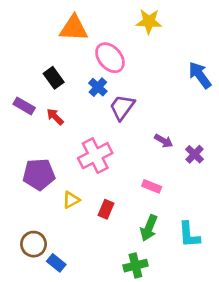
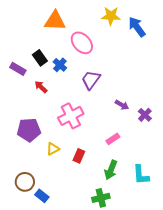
blue arrow: (200, 75) -> (137, 27), moved
blue cross: (98, 87) -> (60, 65), moved
purple rectangle: (24, 106) -> (18, 69), moved
pink rectangle: (152, 186) -> (113, 139), turned -56

